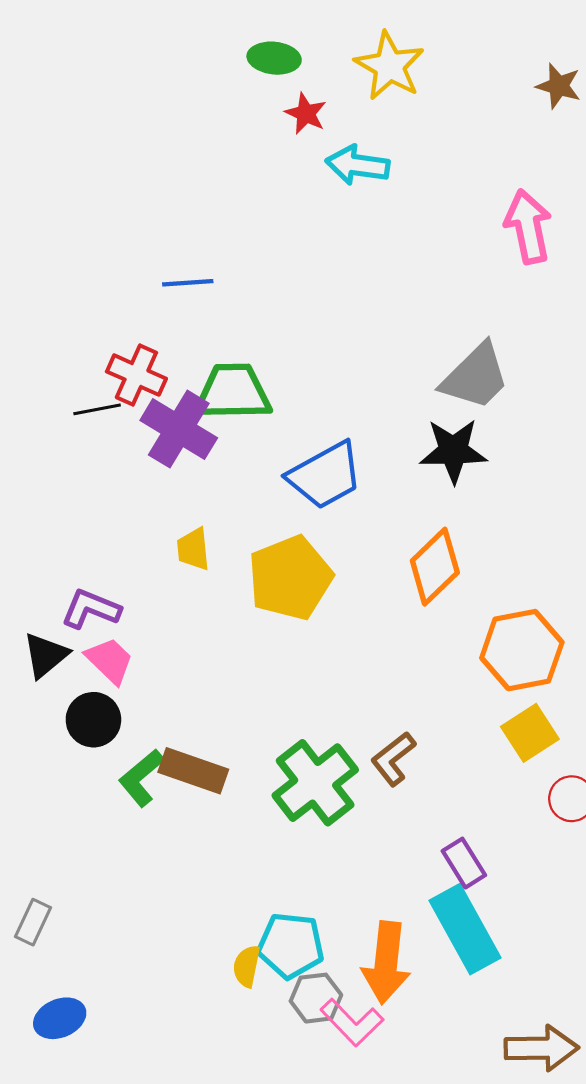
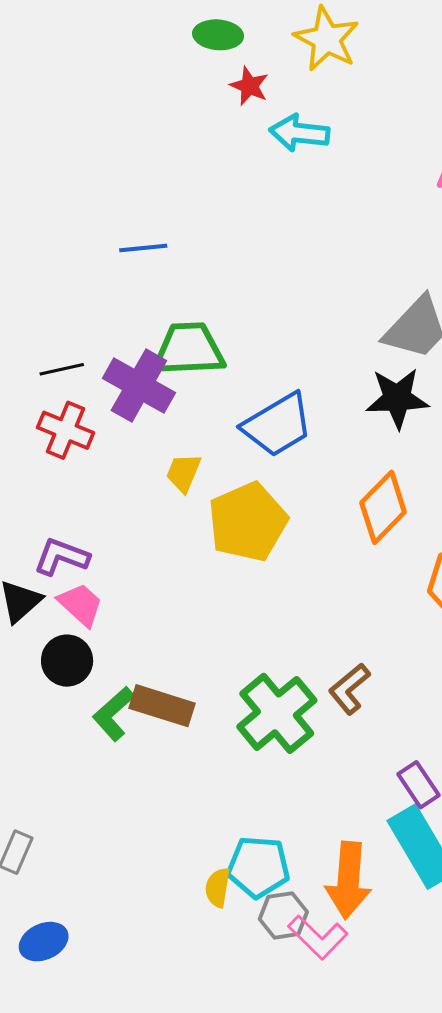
red cross: (136, 375) -> (66, 430), moved
yellow trapezoid: (193, 549) -> (183, 473), moved, turned 30

